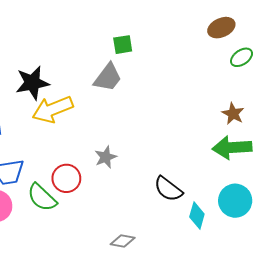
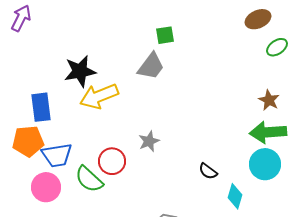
black semicircle: (168, 189) -> (208, 171), size x0.7
cyan circle: (235, 201) -> (265, 164), moved

